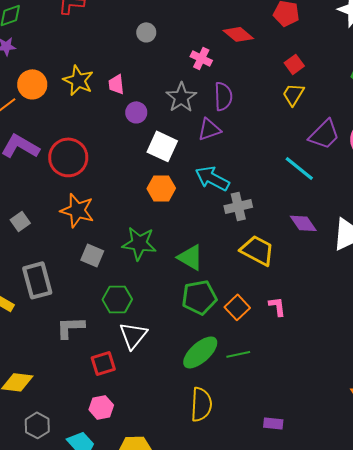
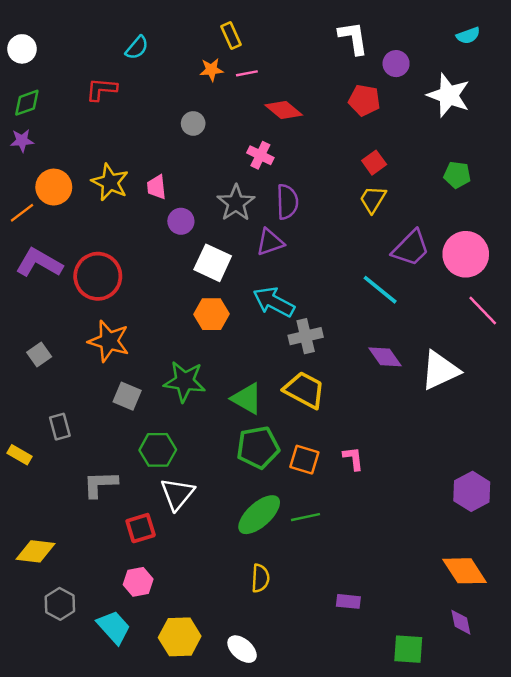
red diamond: (238, 34) -> (284, 110), moved
yellow trapezoid: (257, 250) -> (304, 390), moved
gray rectangle: (37, 280) -> (60, 427), size x0.6
orange square: (237, 307) -> (304, 460), turned -30
yellow semicircle: (201, 404) -> (260, 578), size x0.7

